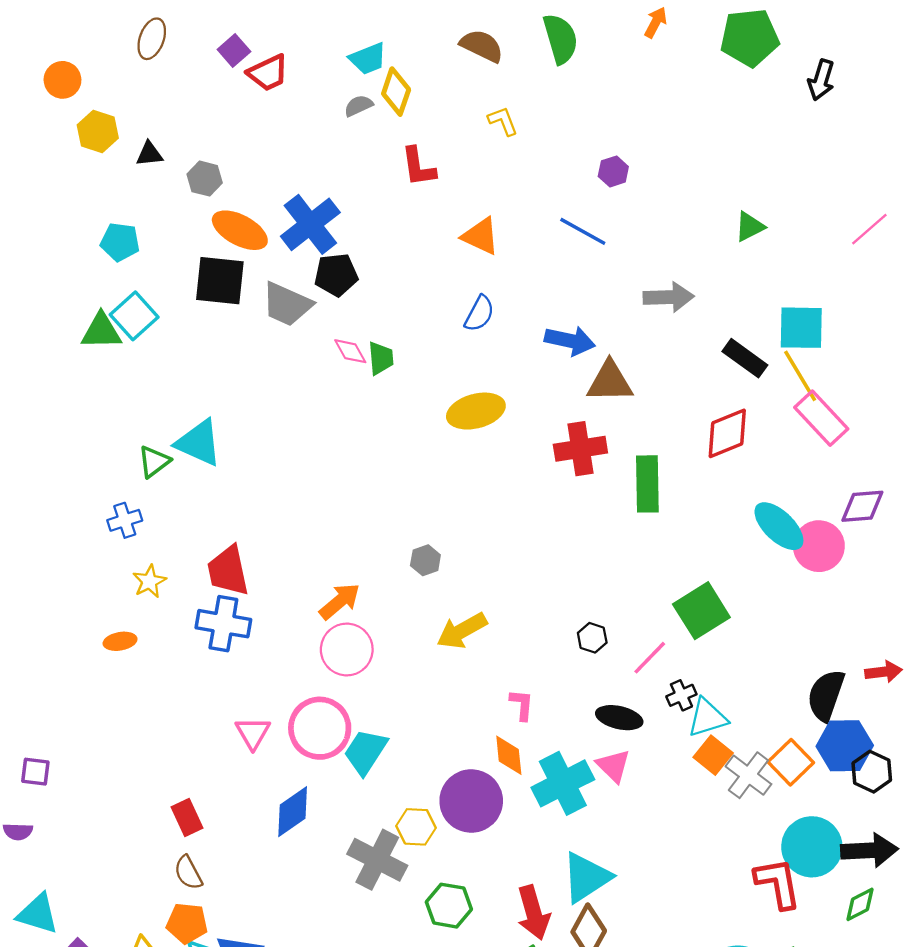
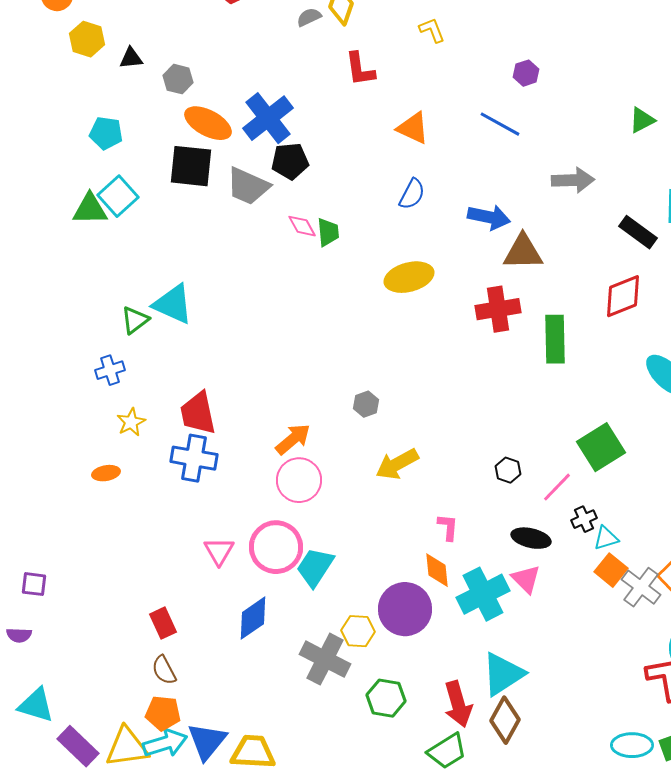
cyan triangle: (707, 718) -> (606, 538), size x0.7

